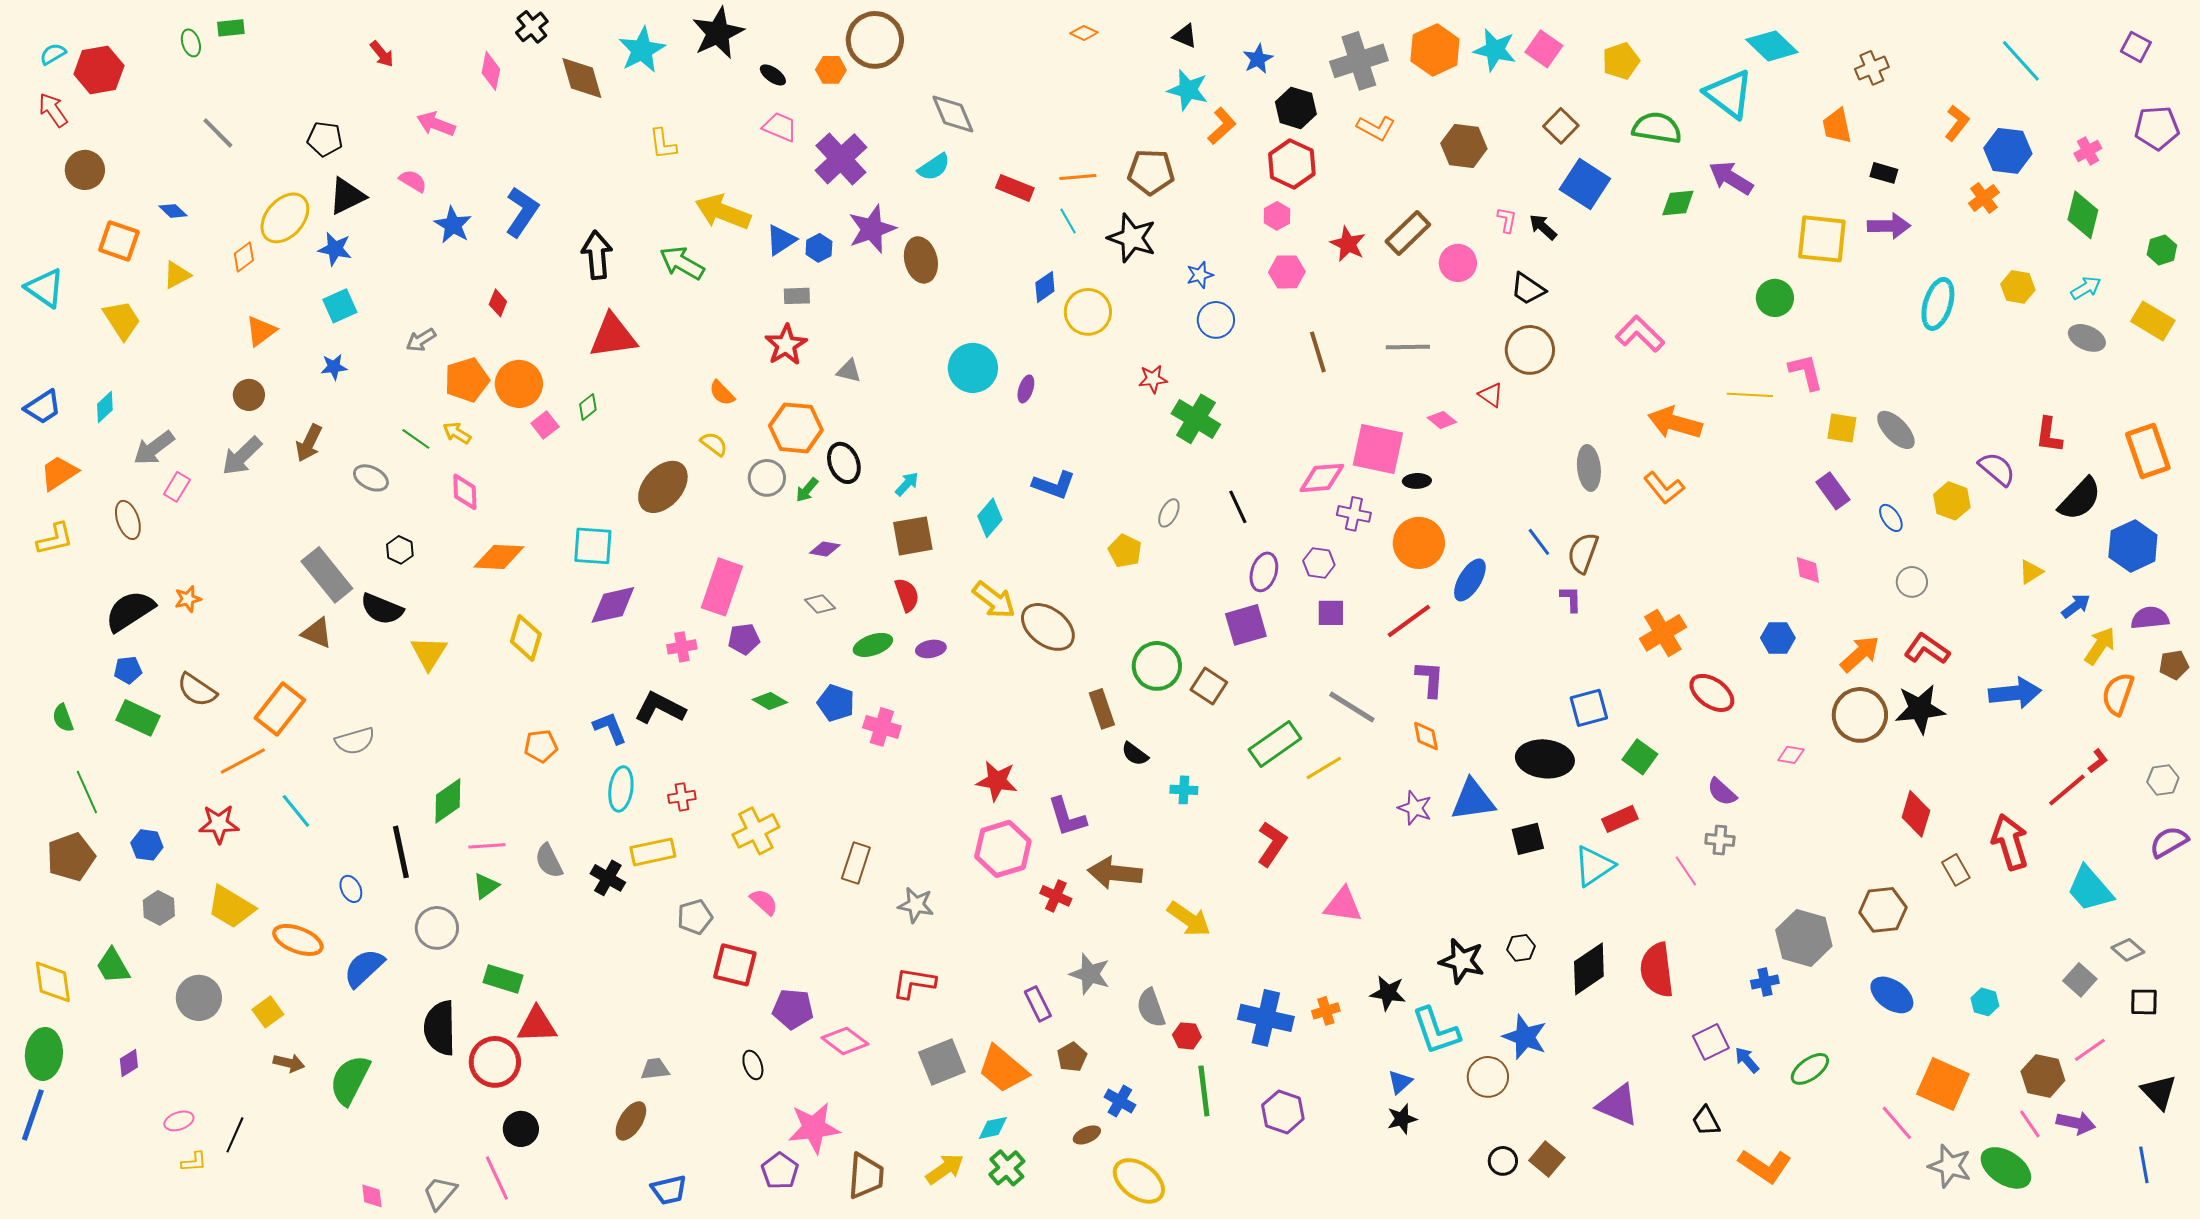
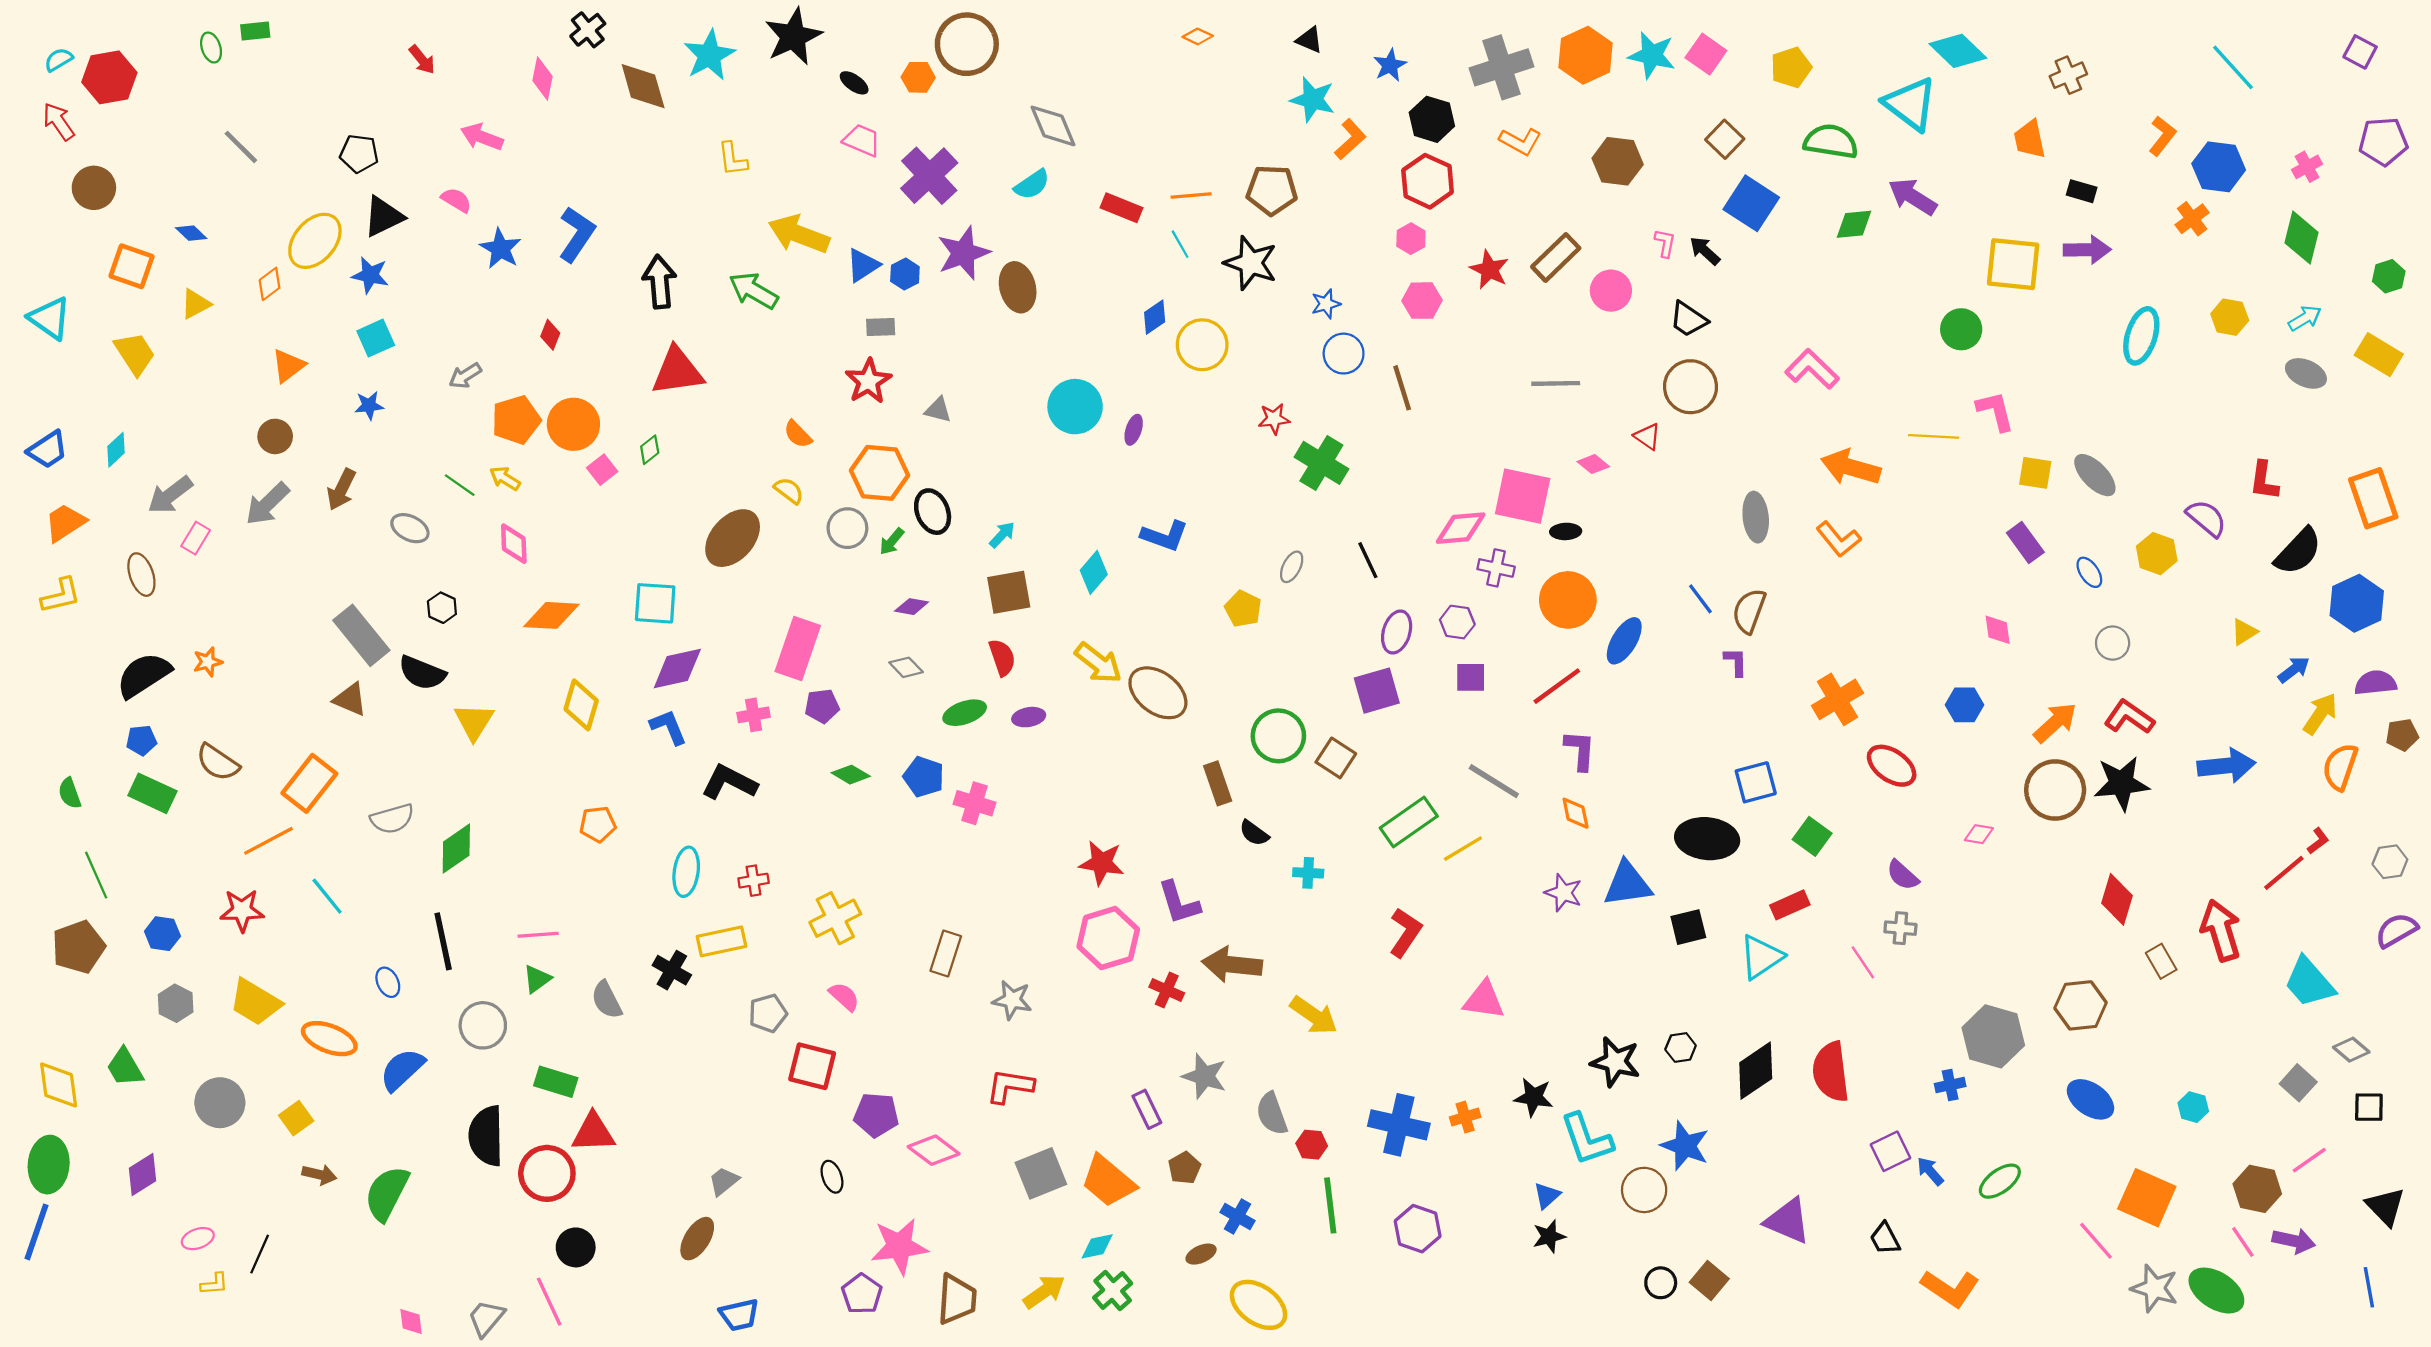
brown line: (1318, 352) -> (1402, 388), moved
blue L-shape: (610, 728) -> (668, 727), moved
green diamond: (448, 801) -> (456, 849), moved
gray semicircle: (549, 861) -> (607, 1000), moved
purple diamond: (129, 1063) -> (143, 1175), size x1.4
gray trapezoid: (655, 1069) -> (724, 1181), turned -32

